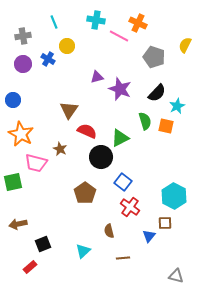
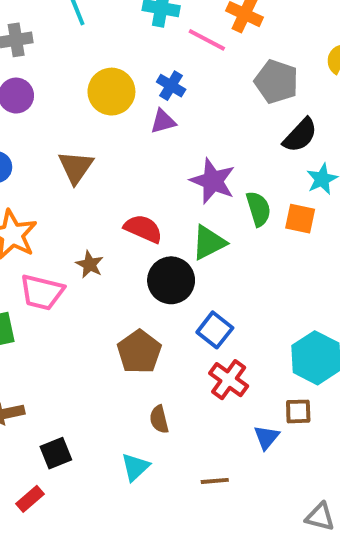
yellow circle: (67, 46) -> (111, 92), moved, size x1.5
blue cross: (48, 59) -> (171, 86), moved
purple star: (120, 89) -> (213, 181), moved
black semicircle: (157, 93) -> (300, 135), moved
brown triangle: (69, 110) -> (76, 167), moved
brown semicircle: (109, 231) -> (159, 419), moved

